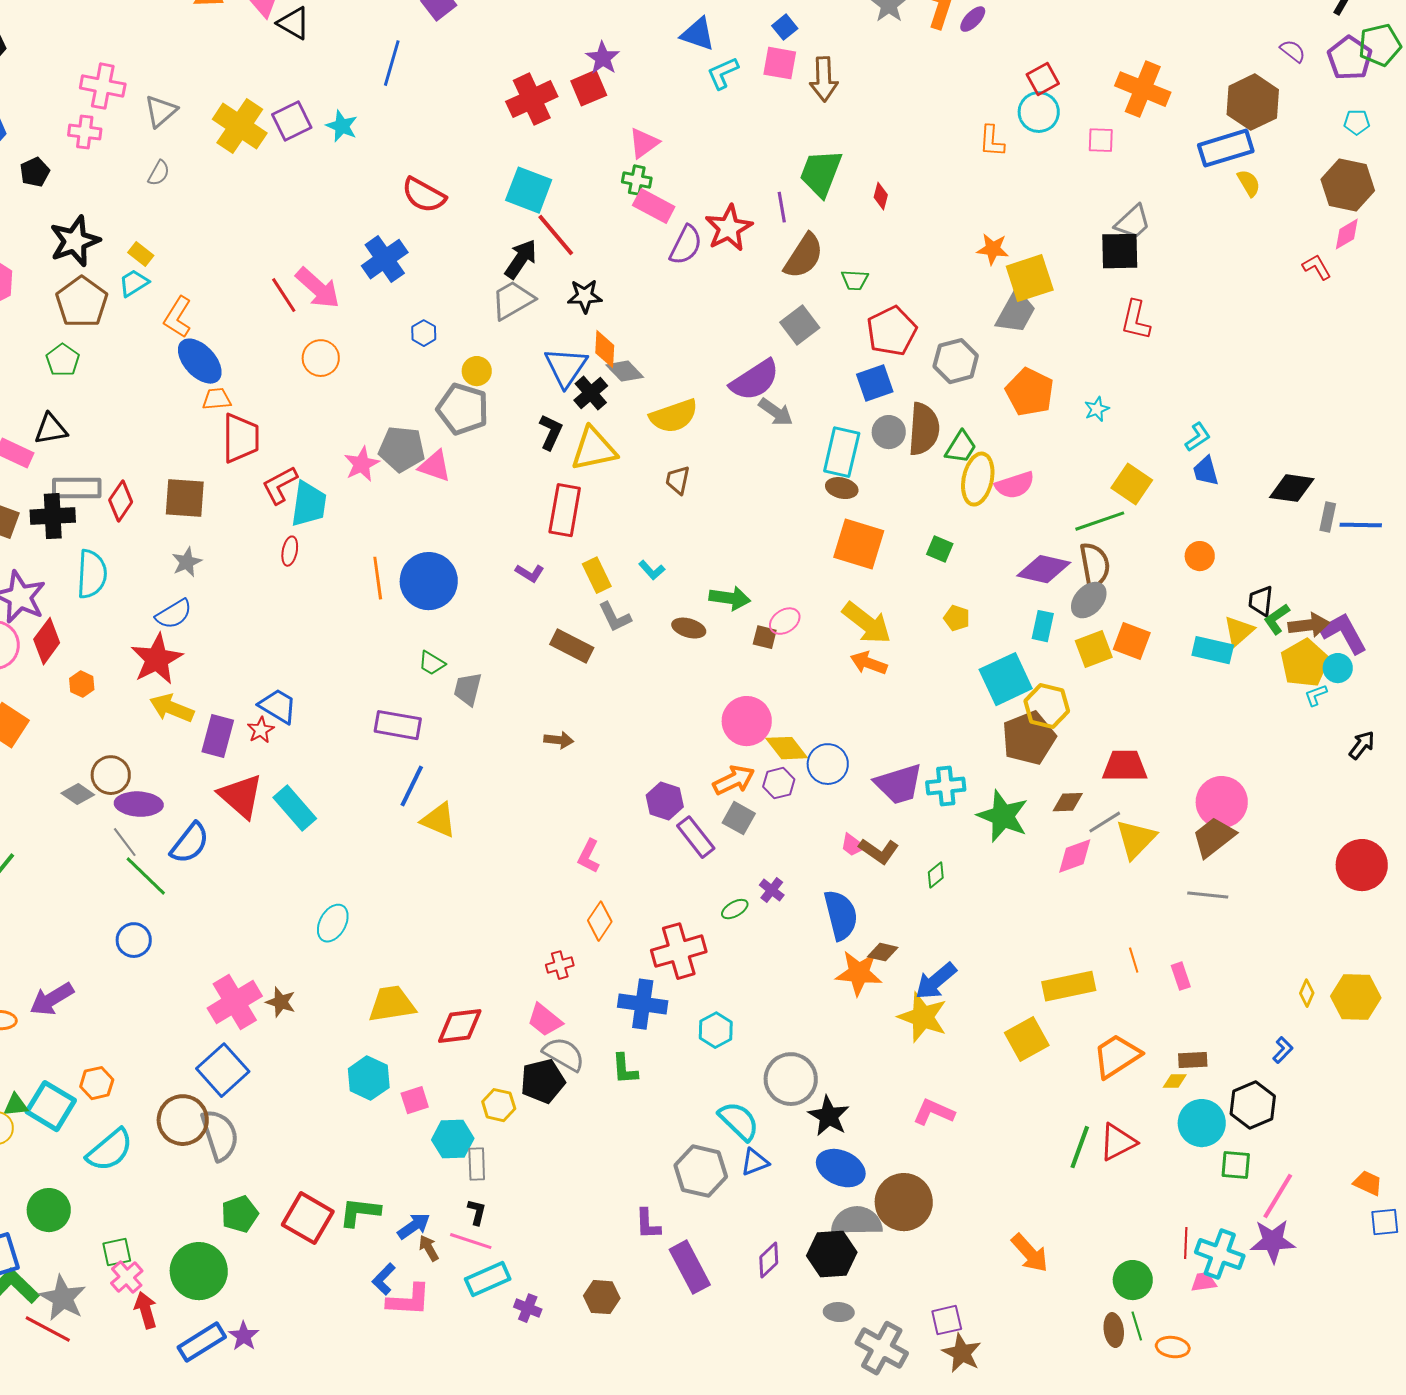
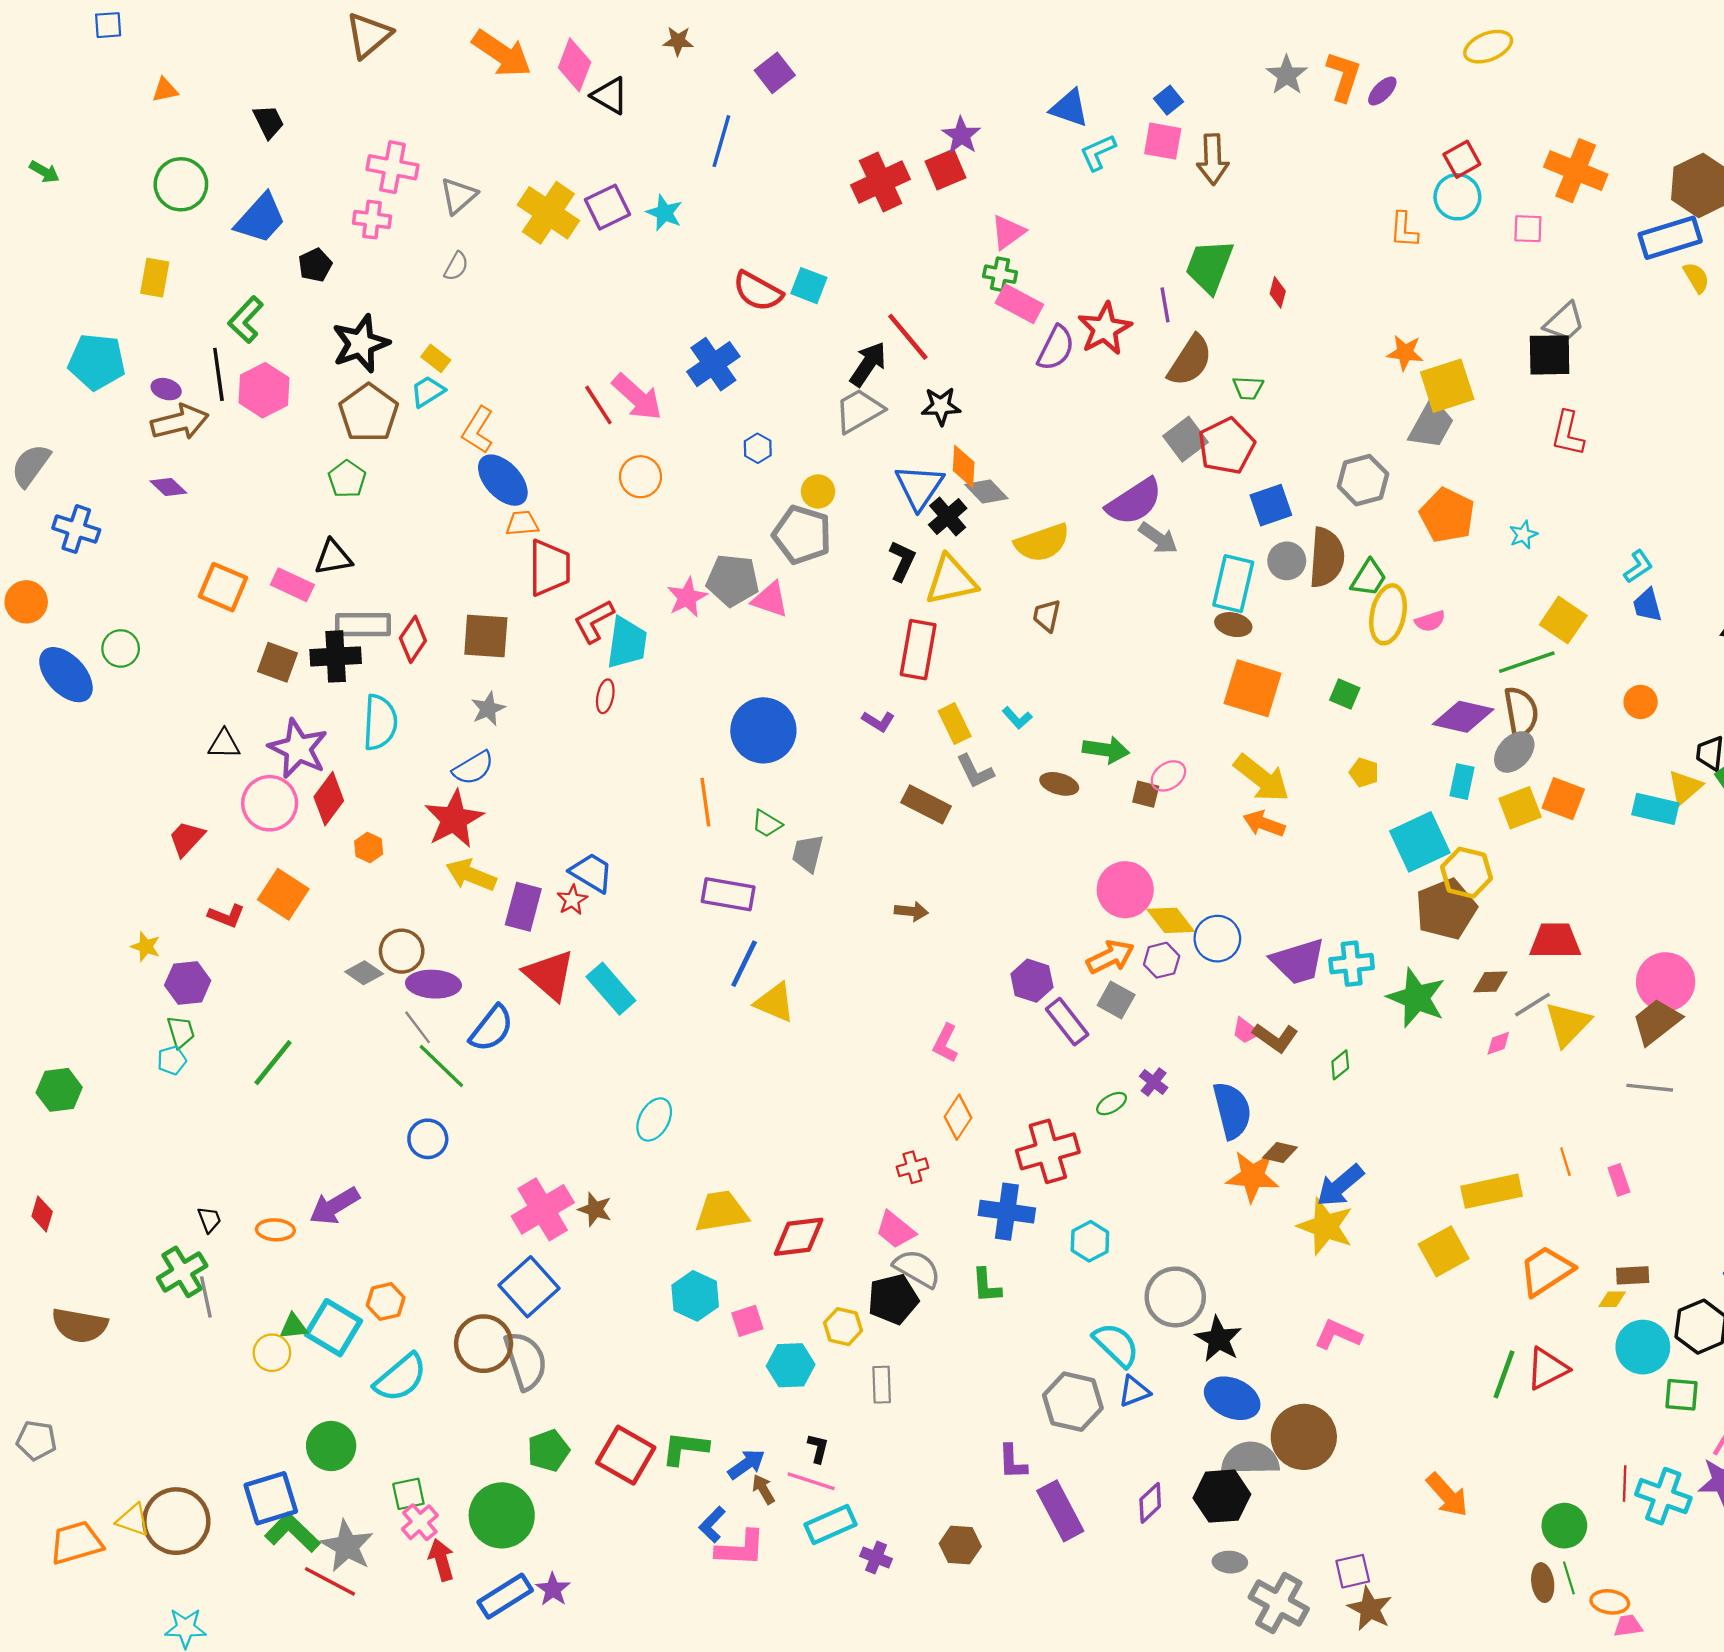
cyan square: (529, 190) -> (809, 286), moved, size x0.7
red pentagon: (892, 331) -> (1226, 446), moved
pink semicircle: (1015, 485) -> (1430, 621), size x0.7
orange line: (378, 578) -> (705, 802), moved
pink diamond: (1075, 856) -> (1498, 1043), size x0.6
gray rectangle: (477, 1164) -> (882, 1385), moved
pink trapezoid: (1204, 1282) -> (1628, 1626), moved

